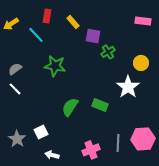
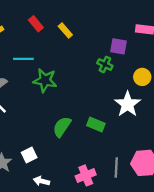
red rectangle: (47, 16) -> (36, 24), turned -48
cyan line: (36, 35) -> (23, 59), moved, turned -48
purple square: (93, 36) -> (118, 46), moved
green cross: (108, 52) -> (105, 65), turned -32

